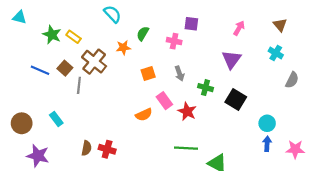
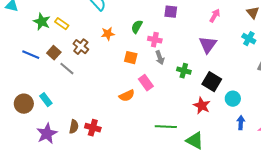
green semicircle: (143, 34) -> (137, 27), moved
pink cross: (174, 41) -> (155, 40), moved
brown cross: (94, 62) -> (81, 47), size x0.7
orange square: (148, 74) -> (131, 58), turned 32
gray line: (79, 85) -> (67, 69), turned -56
red star: (187, 111) -> (202, 106), moved
brown circle: (22, 123) -> (24, 104), moved
cyan circle: (267, 123) -> (233, 99), moved
purple star: (38, 156) -> (47, 134), moved, turned 30

